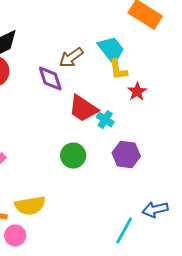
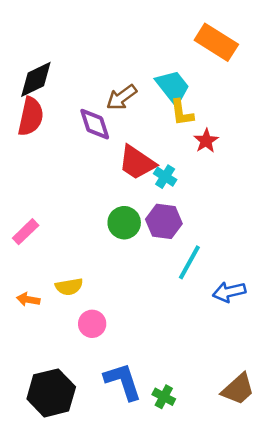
purple hexagon: (126, 155) -> (164, 221), moved
yellow semicircle: (30, 206) -> (69, 287), size x0.7
cyan line: (124, 231) -> (189, 262), moved
pink circle: (15, 236) -> (92, 324), moved

